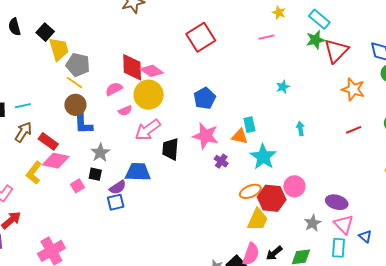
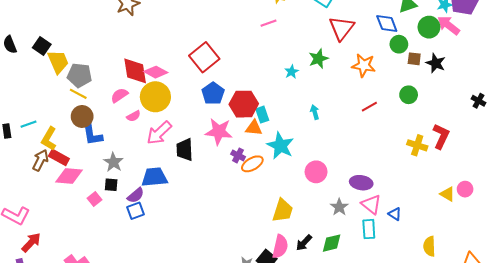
red square: (201, 37) -> (204, 57), moved
green star: (316, 40) -> (318, 59), moved
brown arrow: (23, 132) -> (40, 160), moved
yellow L-shape: (34, 173) -> (49, 139), moved
orange ellipse: (250, 191) -> (252, 164), moved
red hexagon: (272, 198) -> (244, 104), moved

